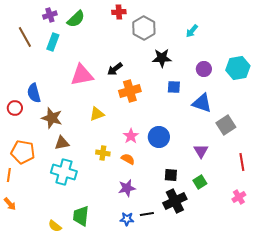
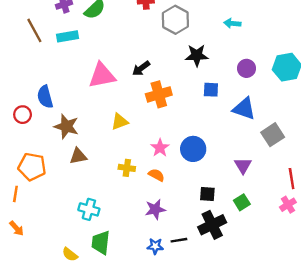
cyan arrow: (192, 31) -> (232, 23), turned 56
cyan rectangle: (53, 42) -> (68, 36), turned 60
cyan cross: (64, 172) -> (89, 209), moved, size x0.7
pink cross: (239, 197) -> (288, 205), moved

